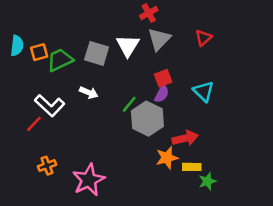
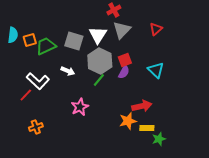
gray hexagon: (147, 119) -> (100, 61), moved
pink star: (89, 180) -> (80, 107), moved, size x0.7

